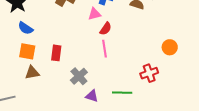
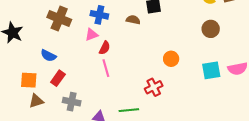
blue semicircle: (26, 28) -> (48, 56), moved
red rectangle: (56, 53) -> (58, 78), turned 35
gray cross: (79, 76) -> (72, 102), moved, turned -30

